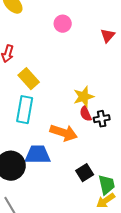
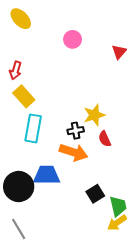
yellow rectangle: (29, 79) -> (24, 96), moved
red semicircle: (86, 114) -> (105, 139), moved
black cross: (102, 119) -> (76, 131), moved

